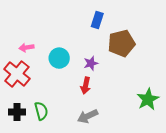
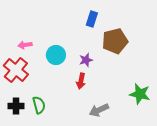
green star: (148, 99) -> (140, 94), turned -30
gray arrow: (88, 116) -> (99, 110), moved

